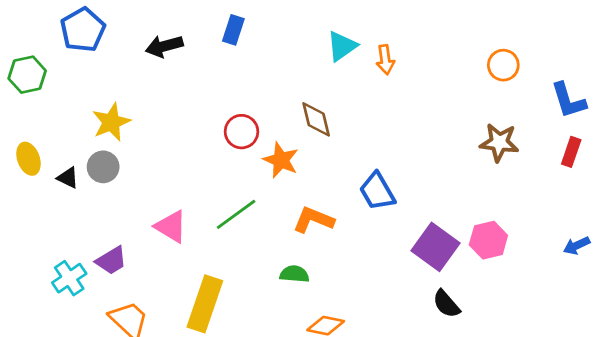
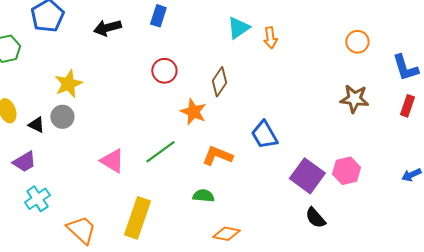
brown diamond: (316, 119) -> (219, 82), turned 48
red circle: (241, 132) -> (164, 71), moved
purple trapezoid: (111, 260) -> (24, 162), moved

